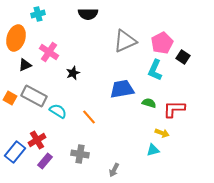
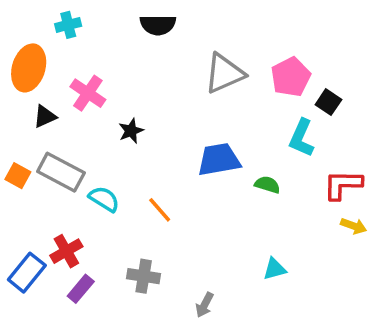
cyan L-shape: (155, 70) -> (301, 138), moved
red L-shape: (174, 109) -> (343, 185), moved
yellow arrow: (162, 133) -> (354, 226), moved

